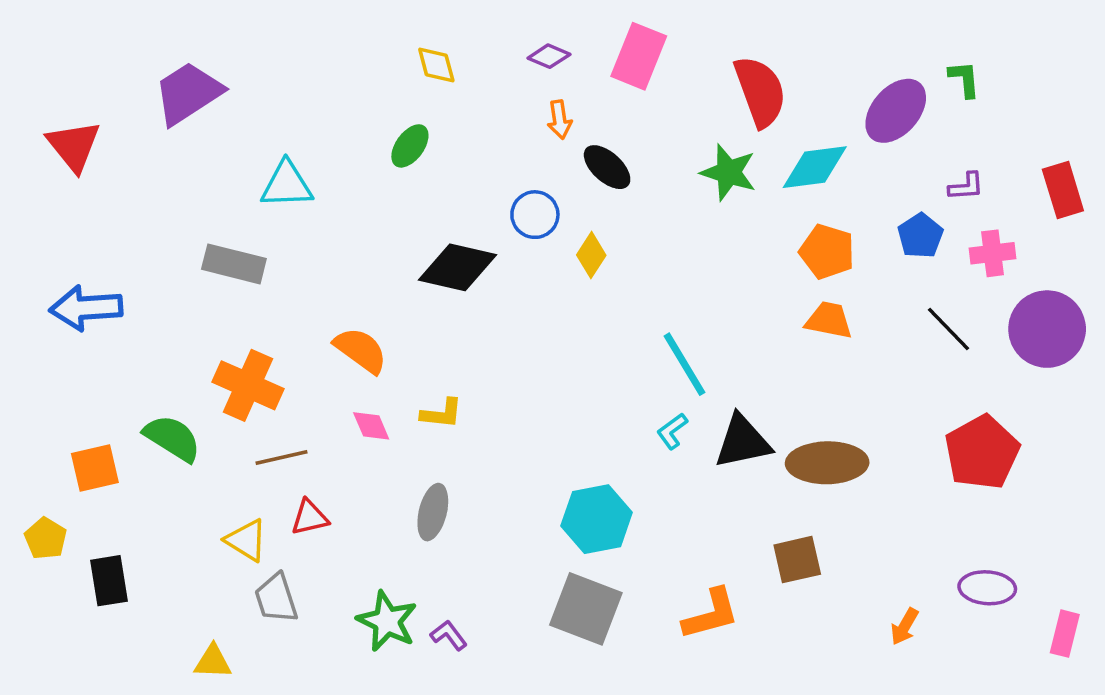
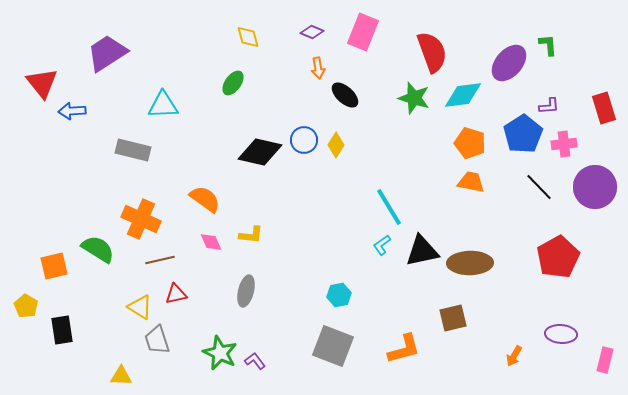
blue circle: (535, 215) -> (304, 140), moved
blue pentagon: (920, 236) -> (523, 134), size x1.5
blue arrow: (86, 308) -> (72, 111), moved, size x0.7
cyan hexagon: (597, 519) -> (339, 295), size x0.6

